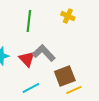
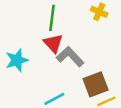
red triangle: (27, 59) -> (53, 43), moved

